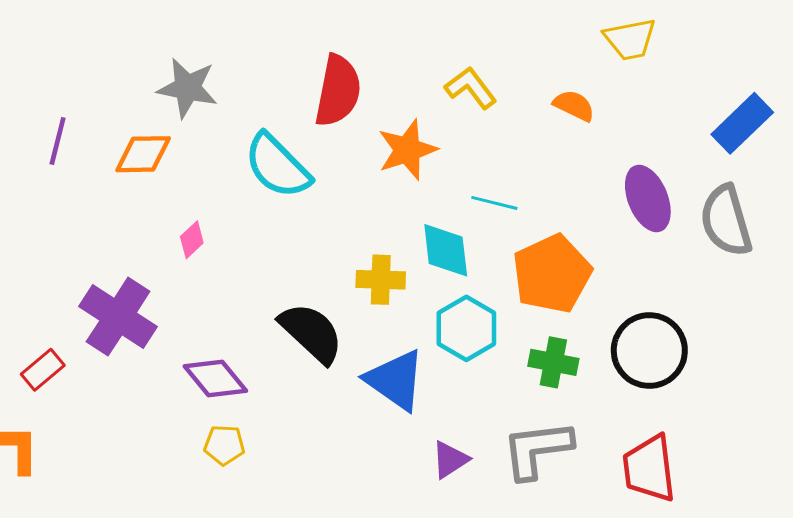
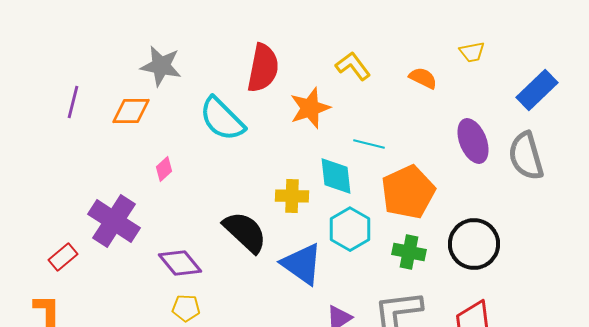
yellow trapezoid: (630, 39) -> (472, 52), moved, size x0.7

